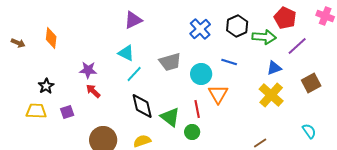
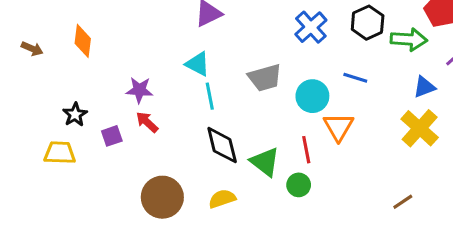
cyan line: (134, 74) -> (210, 96), turned -54
purple square: (67, 112) -> (112, 136), moved

